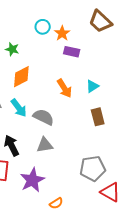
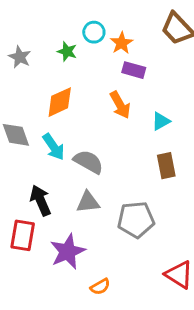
green star: (12, 49) -> (67, 52), moved
orange arrow: (64, 88) -> (120, 105), moved
gray pentagon: (93, 168) -> (136, 220), moved

